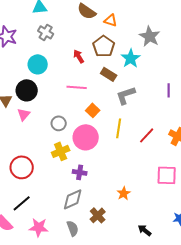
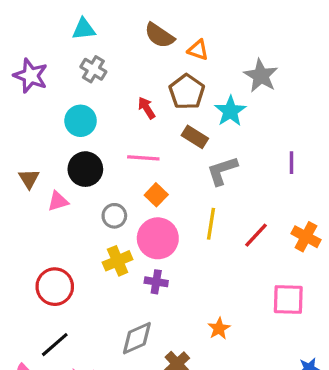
black circle: (27, 90) -> (85, 169), moved
orange square: (93, 110) -> (156, 195), moved
pink triangle: (24, 114) -> (58, 201), turned 32
purple cross: (80, 172) -> (156, 282), moved

